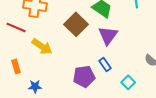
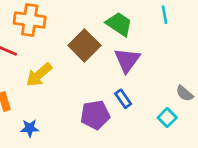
yellow arrow: (42, 46) -> (39, 75), turned 105
cyan square: (128, 82) -> (167, 118), moved

